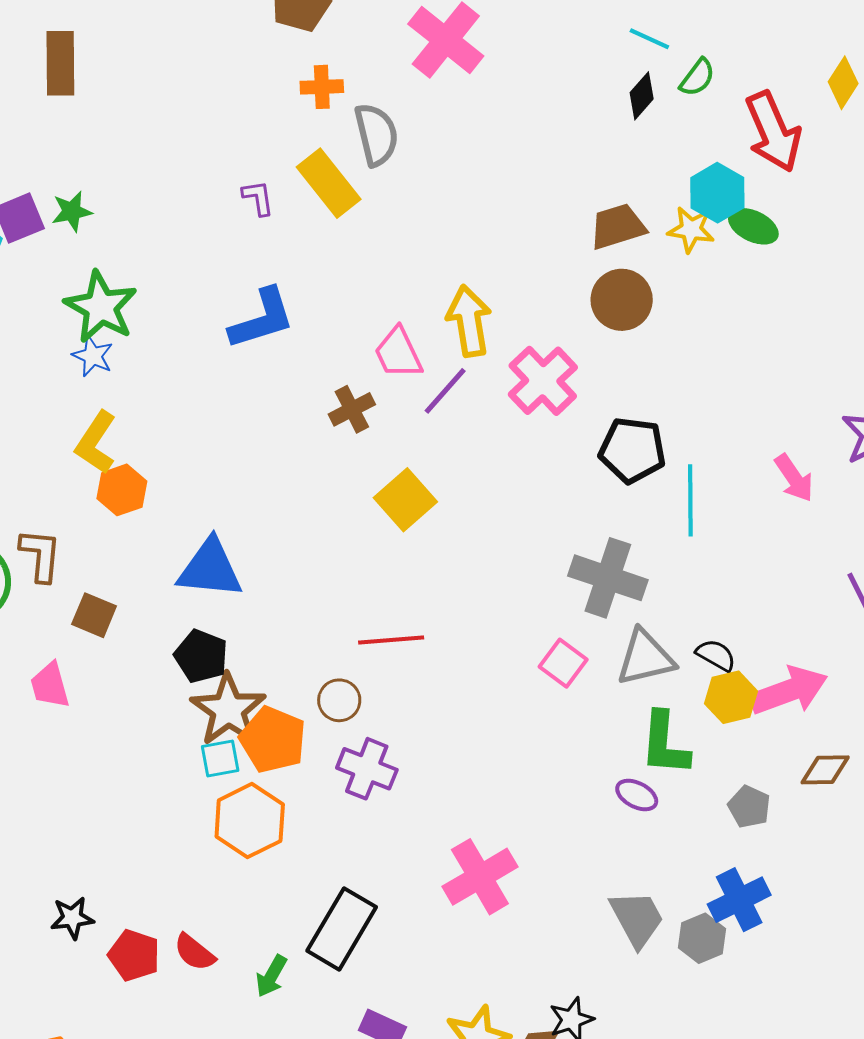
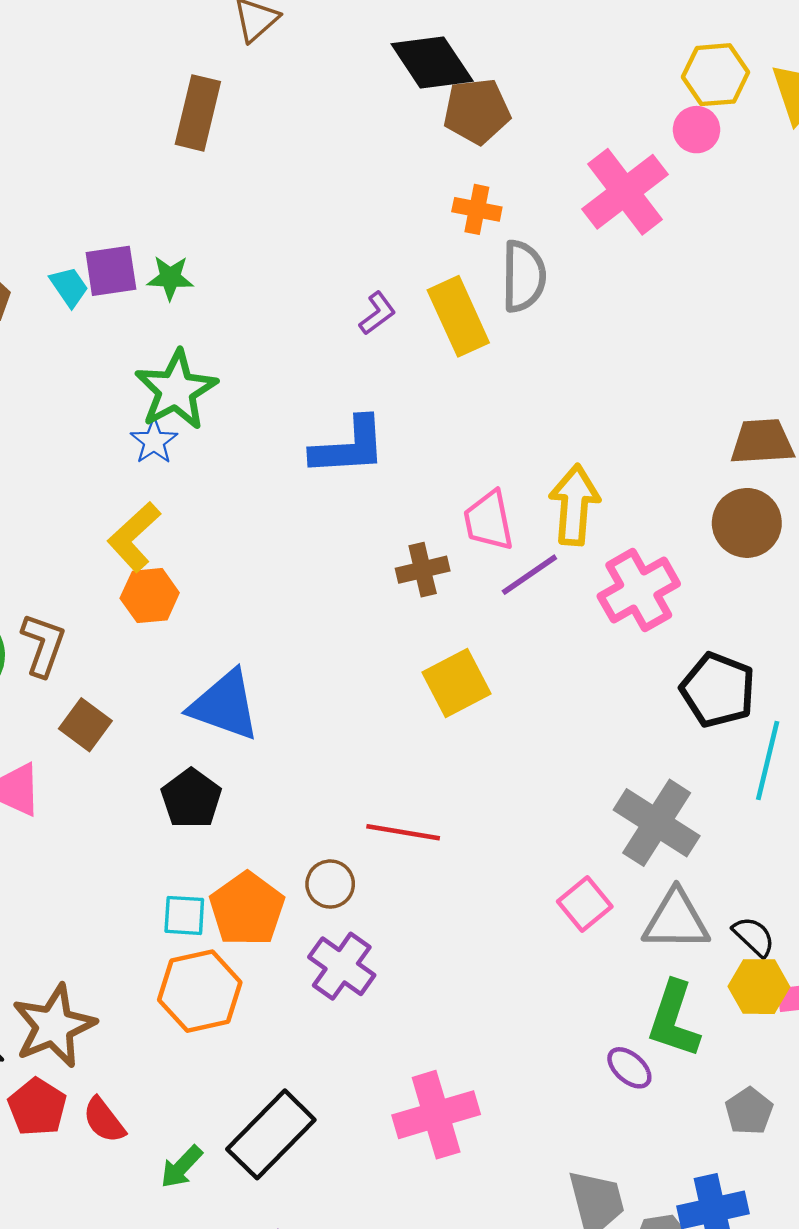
purple L-shape: (258, 198) -> (377, 313), turned 48
brown star: (228, 710) -> (54, 1026), moved

